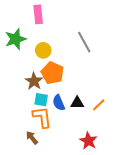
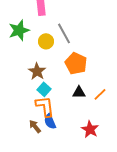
gray line: (84, 42) -> (64, 33), moved
orange pentagon: (52, 73) -> (76, 63), moved
cyan square: (41, 100) -> (44, 89), turned 32
blue semicircle: (59, 103) -> (50, 121), moved

